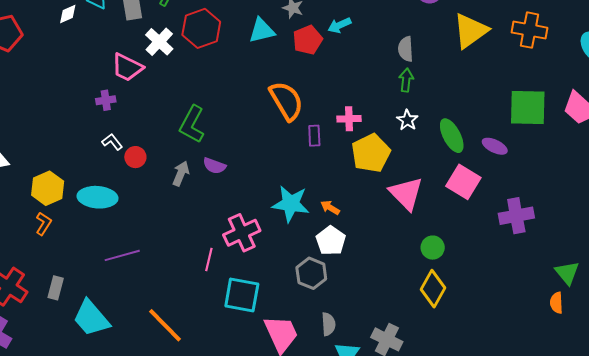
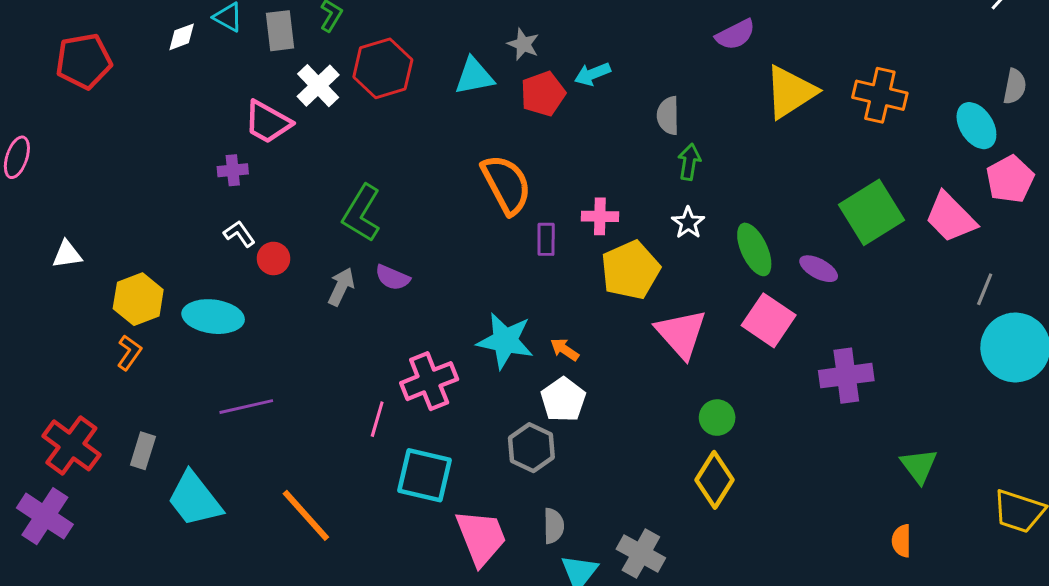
gray semicircle: (406, 49) -> (668, 116), moved
green square: (528, 107) -> (871, 212), turned -36
orange semicircle: (556, 303) -> (902, 541), moved

